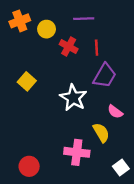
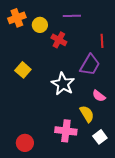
red line: (97, 48) -> (102, 41), moved
white square: (121, 167) -> (100, 137), moved

